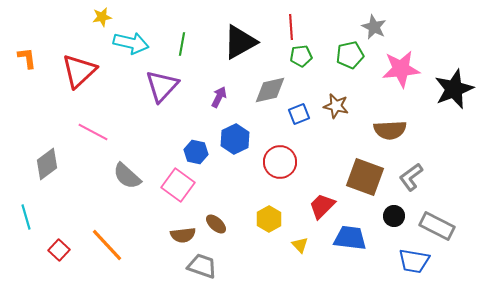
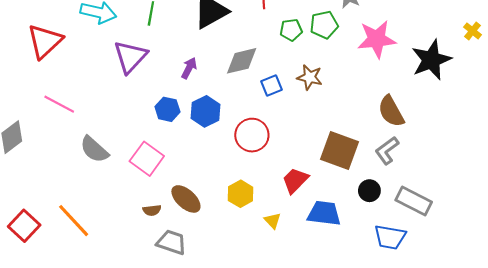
green pentagon: (301, 56) -> (291, 30), moved
brown semicircle: (390, 130) -> (391, 111), moved, turned 64
blue hexagon: (196, 152) -> (167, 109), moved
brown ellipse: (216, 224) -> (186, 199), size x1.4
brown semicircle: (183, 235) -> (152, 210), size x0.7
red square: (59, 250) -> (24, 226), size x1.4

